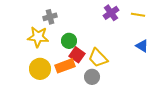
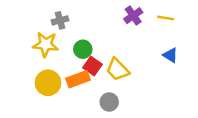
gray circle: (92, 77) -> (109, 102), moved

